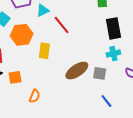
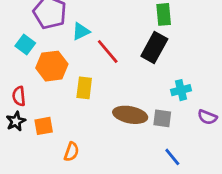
black rectangle: (113, 28) -> (154, 48), moved, turned 40
brown ellipse: (77, 71) -> (130, 115), turned 45

